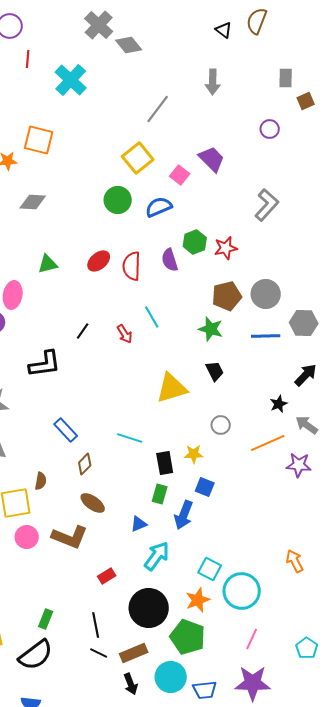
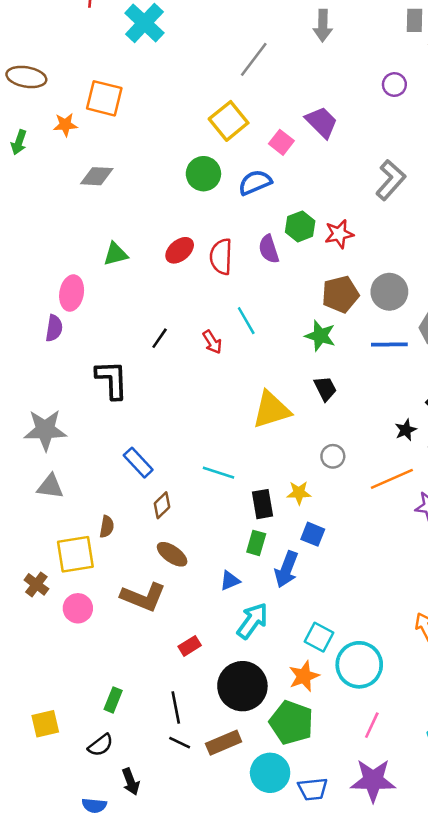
black L-shape: (45, 364) -> (112, 380), turned -84
pink circle: (27, 537) -> (78, 608), moved
black semicircle: (36, 655) -> (100, 745), size x0.6
black arrow: (131, 684) -> (131, 782), moved

